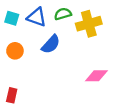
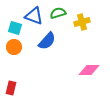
cyan square: (12, 18) -> (15, 28), moved
yellow cross: (89, 24) -> (82, 22), size x0.7

